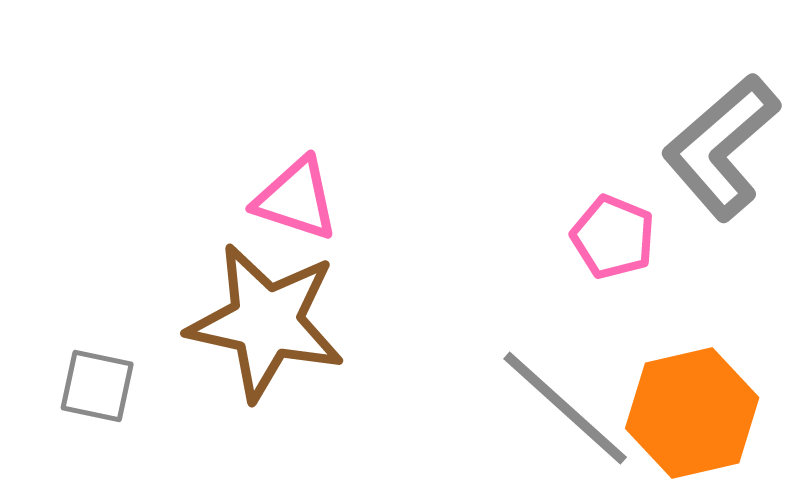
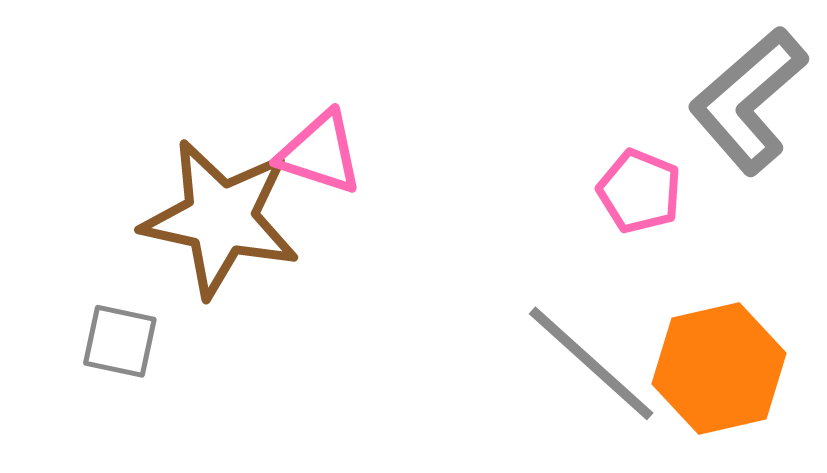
brown star: (266, 322) -> (221, 218), moved

